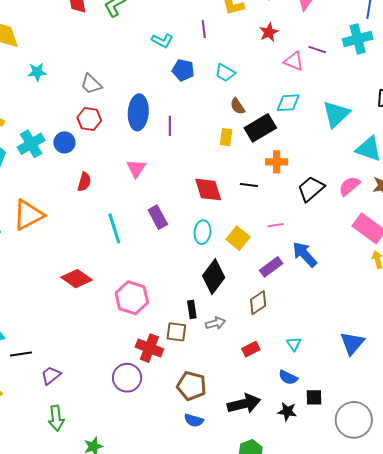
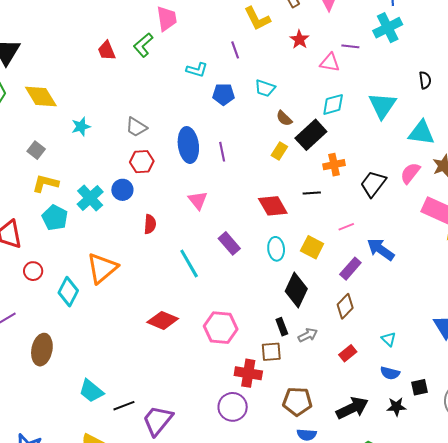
yellow rectangle: (226, 137) -> (279, 151), turned 36
purple trapezoid: (51, 375) -> (158, 420), size x1.6

